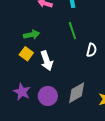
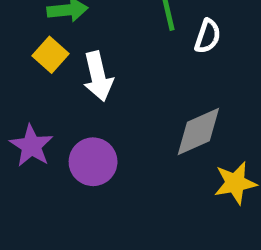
white semicircle: (92, 50) -> (208, 36), moved
gray diamond: (77, 93) -> (198, 132), moved

